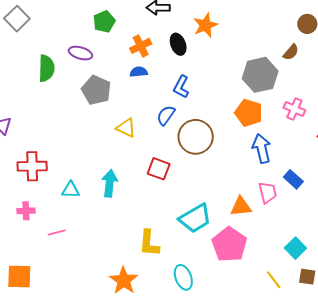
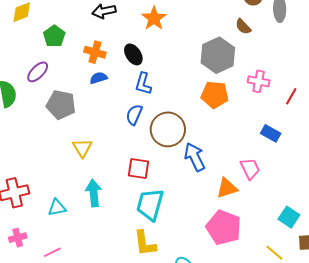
black ellipse: (178, 44) -> (133, 54), moved
orange cross: (141, 46) -> (95, 52), turned -35
brown semicircle: (291, 52) -> (243, 27), turned 108
purple ellipse: (80, 53) -> (38, 72), turned -50
yellow triangle: (126, 128) -> (82, 148), moved, turned 45
blue arrow: (262, 149) -> (195, 157), moved
blue rectangle: (293, 179) -> (271, 133), moved
cyan trapezoid: (195, 218) -> (150, 205), moved, turned 148

